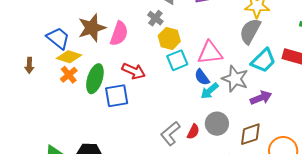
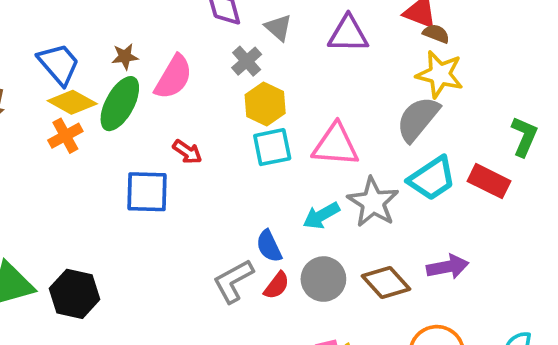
brown star: (92, 28) -> (125, 57), size x0.5
red arrow: (134, 71) -> (187, 152), size x0.7
blue semicircle: (202, 77) -> (269, 246), moved
green ellipse: (95, 79) -> (120, 104), moved
purple arrow: (261, 98) -> (448, 267), moved
brown diamond: (250, 134) -> (386, 283), moved, turned 55

